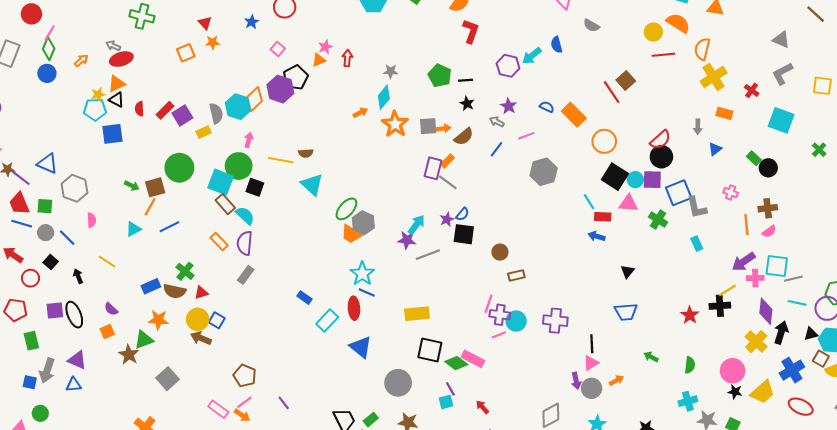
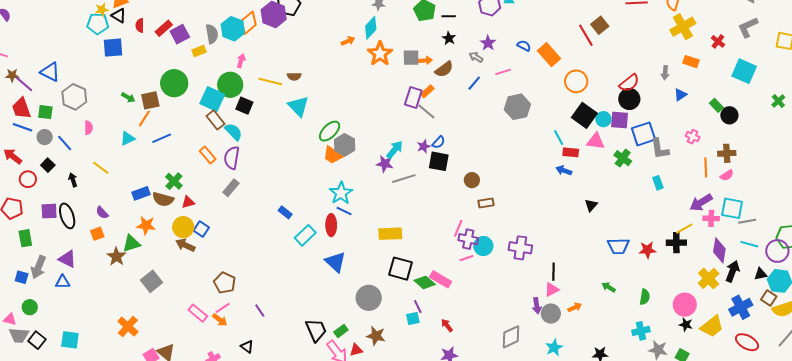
blue trapezoid: (626, 312) -> (618, 246), moved
red star: (690, 315) -> (647, 250), turned 30

